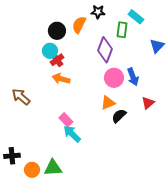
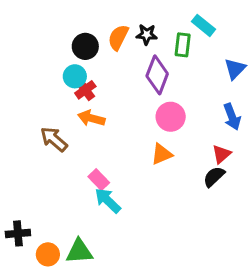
black star: (98, 12) -> (147, 34), moved
blue arrow: (133, 77) -> (232, 117), moved
brown arrow: (21, 97) -> (54, 139), moved
black semicircle: (119, 116) -> (214, 177), moved

